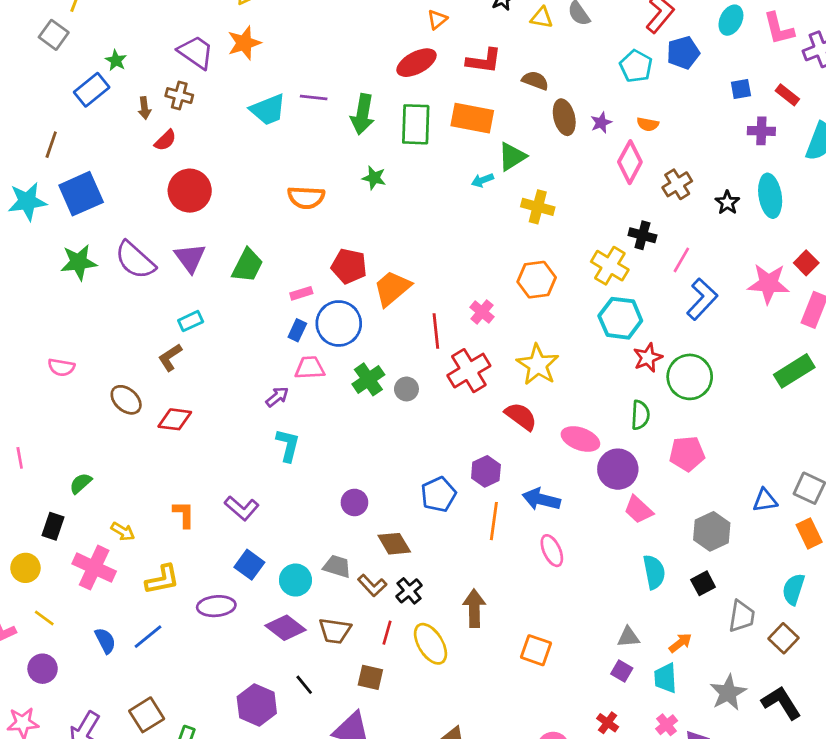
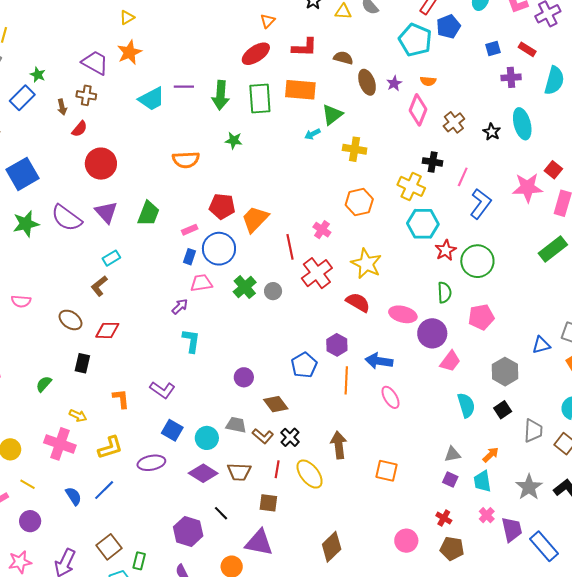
cyan pentagon: (636, 66) -> (415, 40), size x1.4
pink trapezoid: (638, 510) -> (450, 361), turned -90
black rectangle: (53, 526) -> (82, 363), moved

